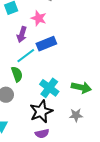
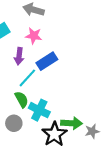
green arrow: (81, 87) -> (71, 123), moved
cyan cross: (49, 88) -> (39, 110), moved

